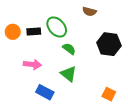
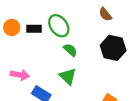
brown semicircle: (89, 11) -> (105, 14), moved, turned 32
pink arrow: (32, 64) -> (20, 75), moved

